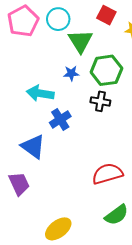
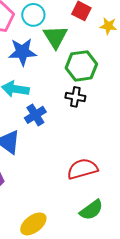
blue star: (71, 73) -> (22, 52), moved, size x1.8

